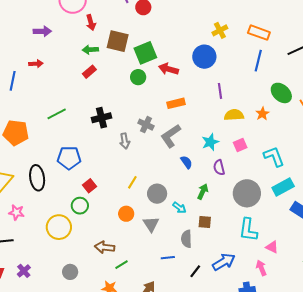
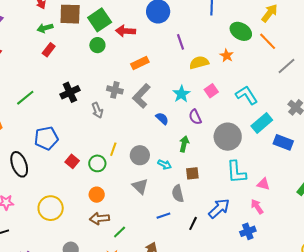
green circle: (80, 206) -> (97, 163), moved
orange circle: (126, 214) -> (97, 195), moved

